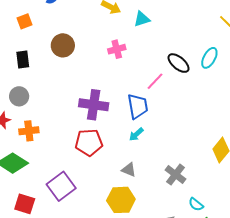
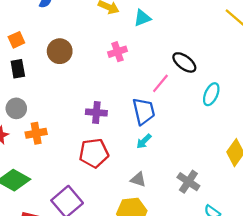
orange square: (25, 21) -> (16, 40), moved
cyan ellipse: (209, 58) -> (211, 94), moved
purple cross: (94, 105) -> (96, 112), size x0.7
orange cross: (29, 131) -> (36, 133), moved

